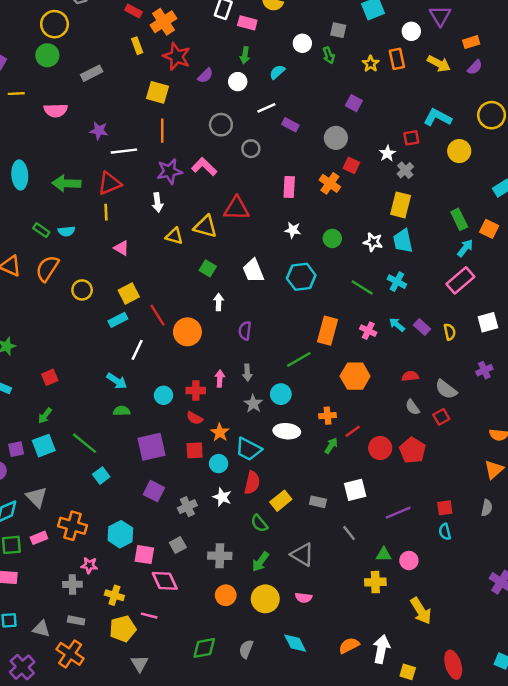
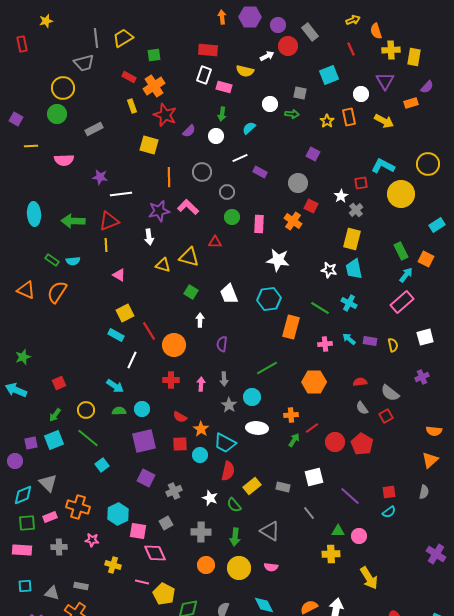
green arrow: (329, 55) -> (292, 114), turned -64
purple semicircle: (475, 67) -> (427, 87), moved
orange line: (162, 131) -> (169, 177), moved
yellow circle: (459, 151) -> (401, 194), size x1.4
red triangle: (237, 209) -> (215, 242), size x0.6
white star: (293, 230) -> (278, 260), moved, size x1.6
green circle: (332, 238) -> (232, 217), moved
yellow circle: (82, 290) -> (86, 410), moved
cyan rectangle: (118, 320) -> (116, 335), turned 56
purple rectangle: (422, 327) -> (370, 341), turned -32
orange rectangle: (328, 331) -> (291, 327), moved
pink cross: (368, 331) -> (325, 344), turned -32
red cross: (196, 391) -> (171, 380), moved
cyan circle: (163, 395) -> (142, 409), moved
white star: (222, 497) -> (210, 498), moved
purple line: (398, 513) -> (350, 496), turned 65
cyan semicircle: (445, 532) -> (389, 512), turned -112
green arrow: (260, 562) -> (235, 537), turned -30
gray cross: (72, 584) -> (59, 547), moved
yellow pentagon: (123, 629) -> (164, 594), moved, turned -30

